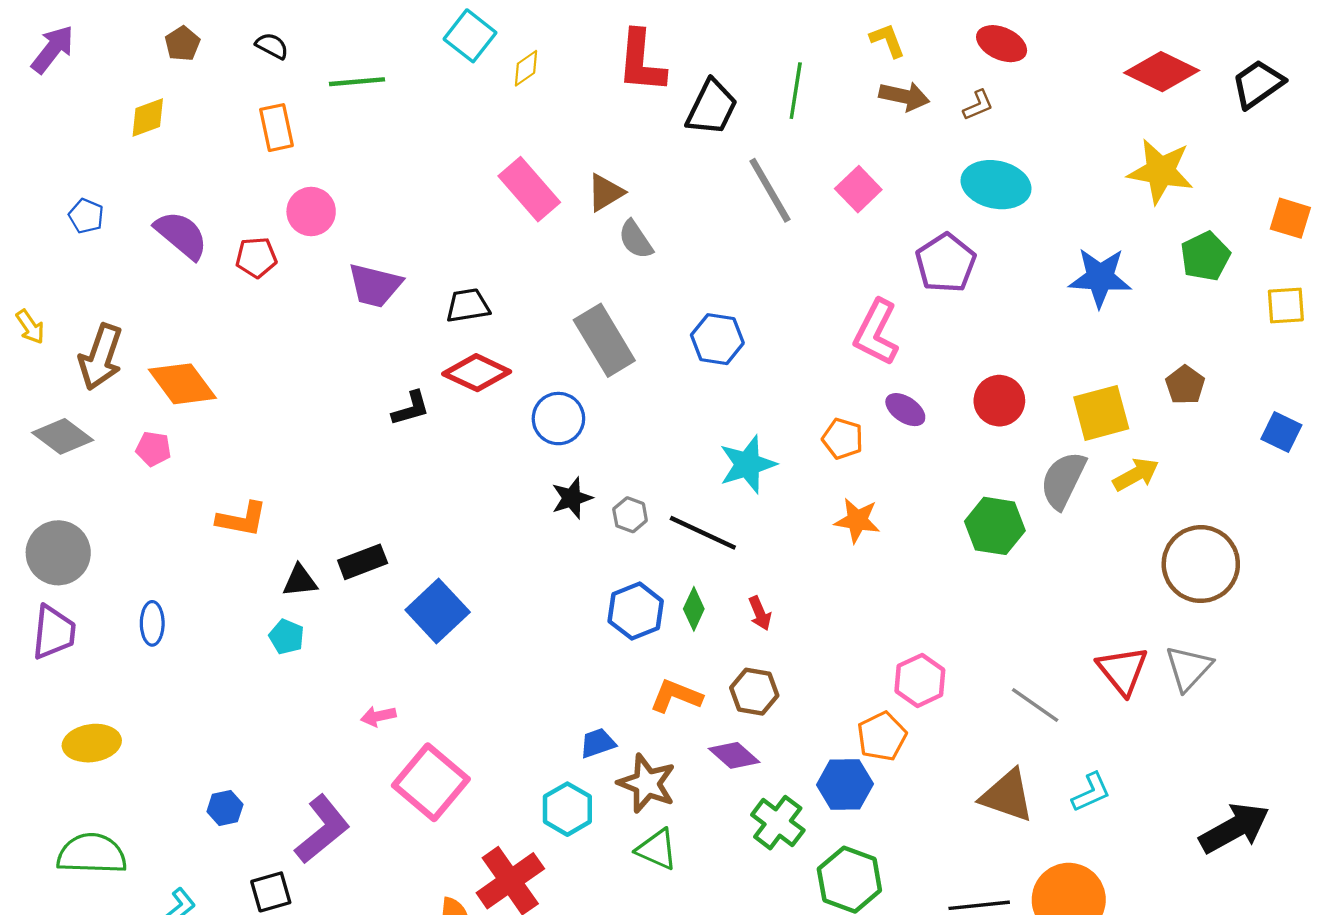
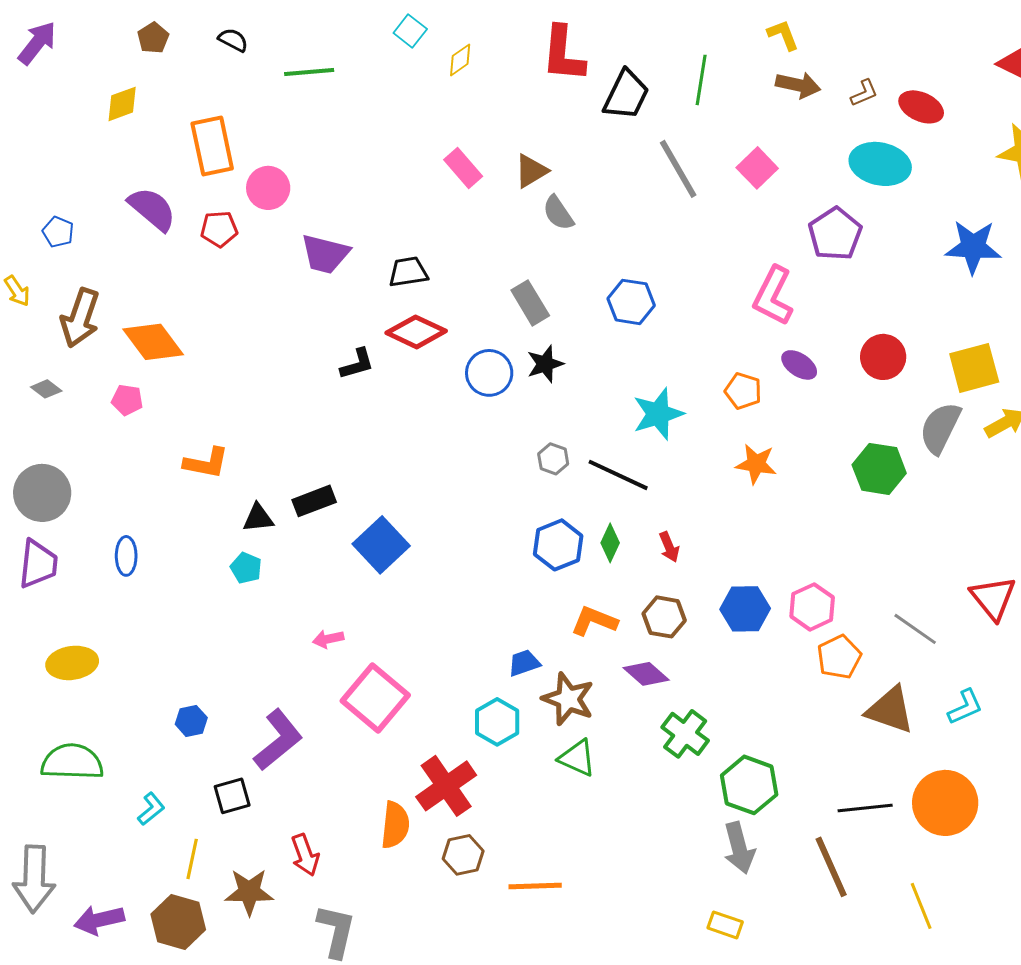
cyan square: (470, 36) -> (410, 31), size x0.7
red ellipse: (1002, 44) -> (921, 107), moved
orange rectangle: (276, 128) -> (212, 146), moved, size x1.4
pink rectangle: (529, 189) -> (463, 168), size x0.7
blue pentagon: (86, 216) -> (58, 232), moved
gray rectangle: (604, 340) -> (530, 303), size x0.7
gray diamond: (63, 436) -> (46, 389), size x0.6
black star: (572, 498) -> (545, 364), moved
orange pentagon: (882, 736) -> (839, 657), moved
blue hexagon: (845, 784) -> (745, 609), moved

